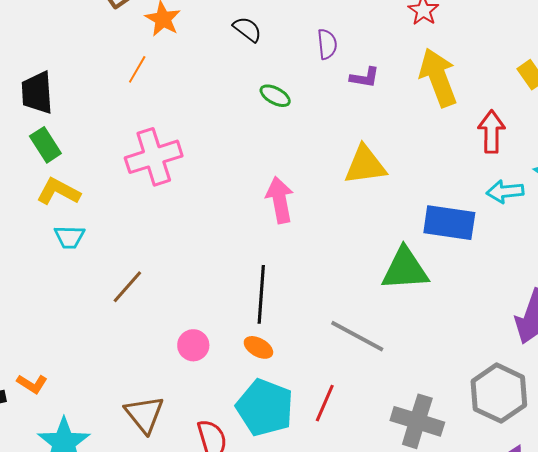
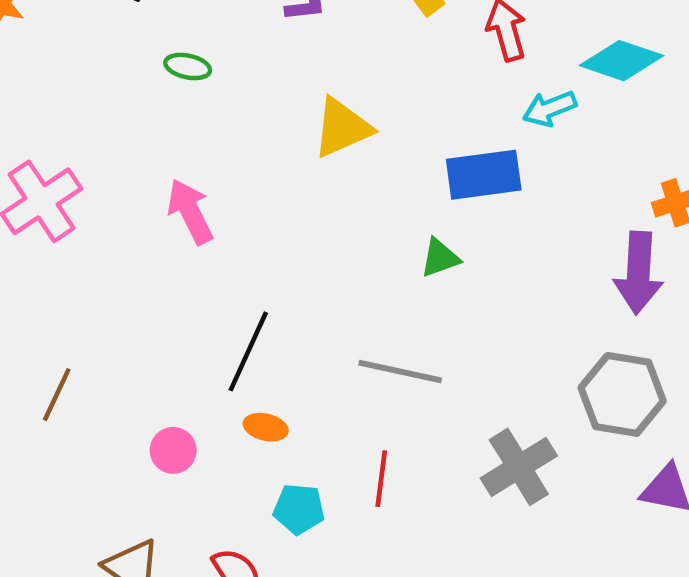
pink arrow: (280, 200) -> (190, 211), moved
green triangle: (405, 269) -> (440, 258), size x0.6
black line: (261, 294) -> (248, 351), turned 36
cyan pentagon: (265, 407) -> (299, 509), size x0.6
gray cross: (417, 421) -> (519, 467), turned -33

